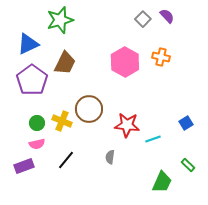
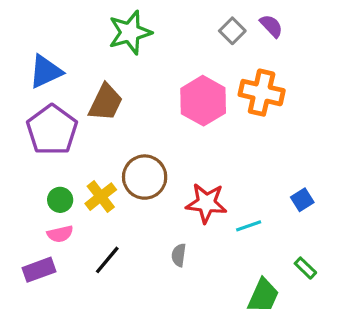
green star: (60, 20) -> (130, 32), moved
orange cross: (161, 57) -> (262, 93), size x1.5
yellow cross: (62, 121) -> (101, 197), turned 30

